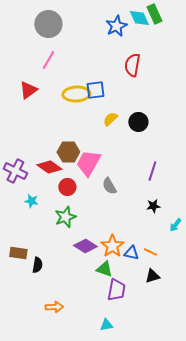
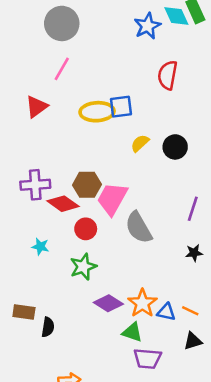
purple cross: (15, 171) -> (35, 185), moved, turned -30
gray semicircle: (109, 186) -> (139, 228), size x1.5
purple trapezoid: (116, 290) -> (147, 359), turned 85

